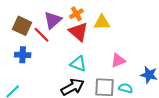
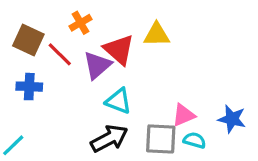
orange cross: (76, 14) -> (81, 23), moved
purple triangle: (53, 20) -> (97, 65), moved
pink triangle: (118, 61) -> (184, 115), moved

